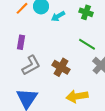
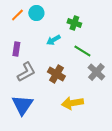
green cross: (86, 12) -> (74, 23), moved
cyan arrow: (58, 16) -> (53, 40), moved

